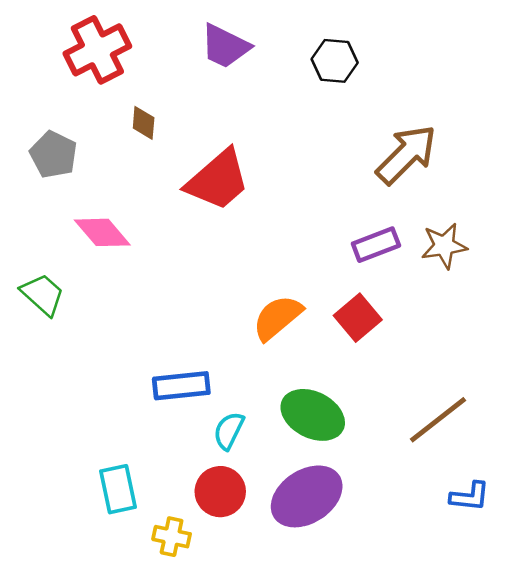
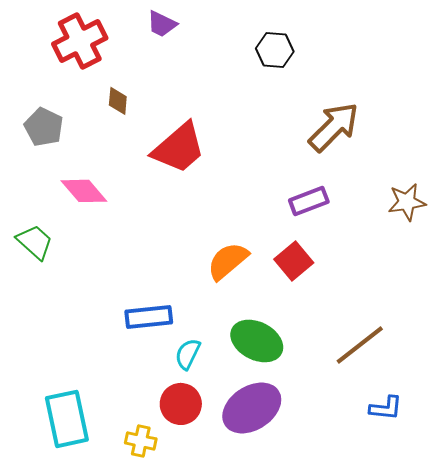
purple trapezoid: (225, 46) -> (162, 24), moved, size x0.7
brown star: (444, 246) -> (407, 202), moved
cyan rectangle: (118, 489) -> (67, 419), moved, size x1.4

